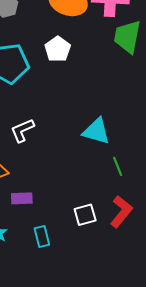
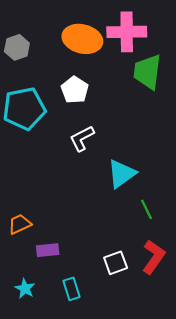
white L-shape: (22, 130) -> (82, 138), moved
cyan triangle: (96, 131) -> (122, 174), turned -48

